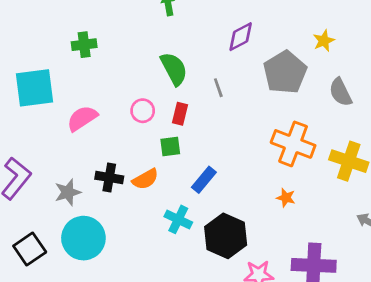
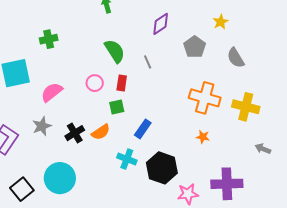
gray pentagon: (285, 72) -> (195, 47), size x0.7
black cross: (109, 178) -> (75, 133), turned -36
gray star: (68, 192) -> (42, 126), moved

